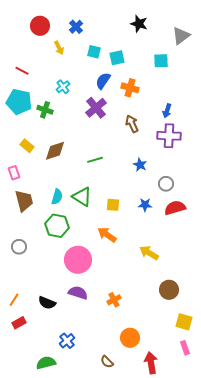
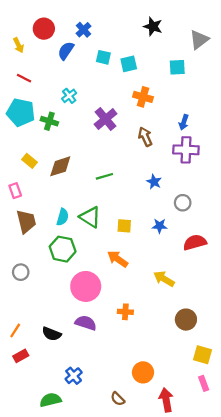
yellow arrow: (59, 48) -> (18, 45), moved
blue semicircle: (103, 81) -> (66, 51), moved
red semicircle: (175, 208) -> (195, 242), moved
orange cross: (114, 300) -> (125, 312), moved, turned 32

